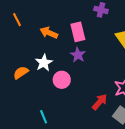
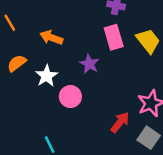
pink rectangle: (78, 32) -> (114, 37), moved
orange semicircle: (21, 73) -> (17, 63), moved

